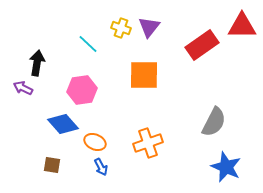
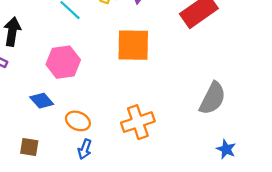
blue diamond: (63, 124) -> (42, 101), size x0.7
blue arrow: (101, 167) -> (85, 149), turned 48
blue star: (226, 167) -> (226, 149), size x0.6

